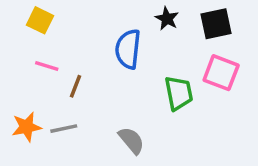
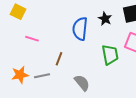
black star: (167, 19) -> (105, 19), moved
yellow square: (40, 20) -> (18, 12), moved
brown line: (76, 86) -> (59, 59), moved

